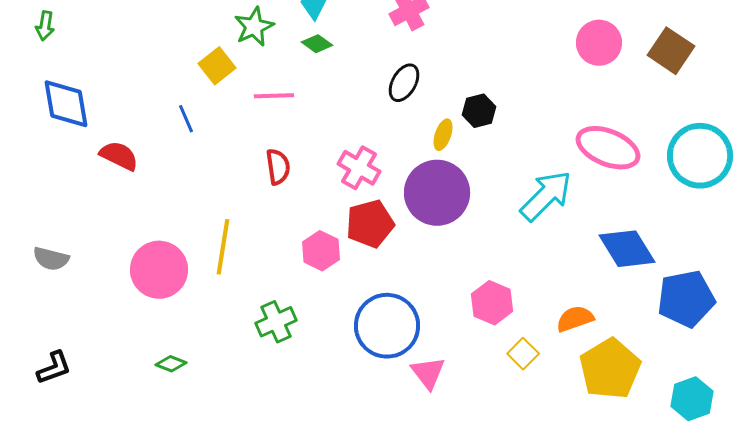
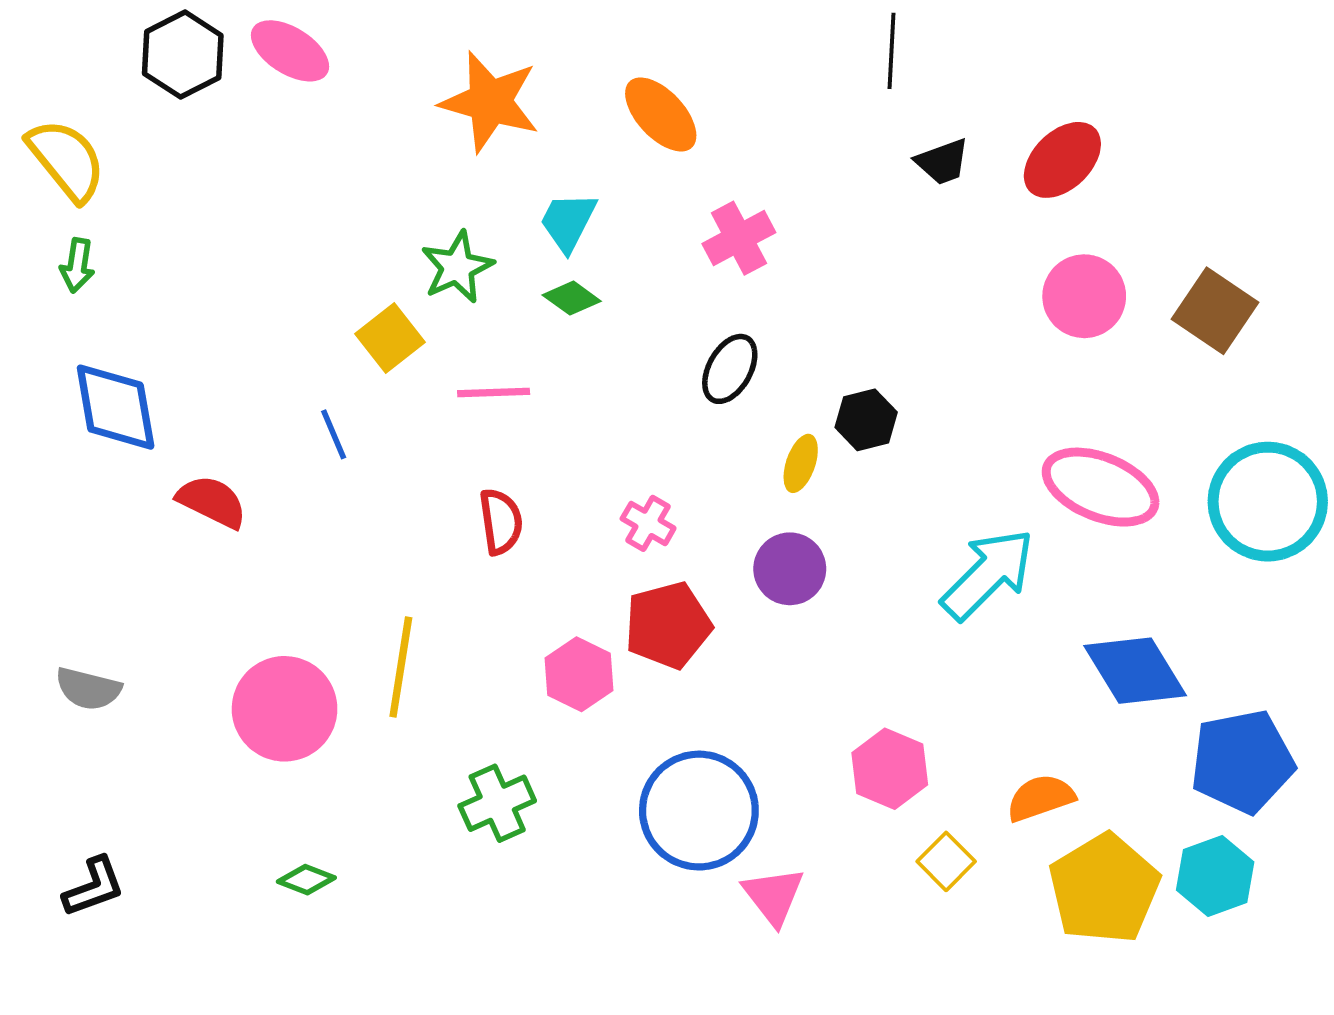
pink cross: (359, 168) -> (648, 523), size x0.7
purple circle: (437, 193) -> (790, 569), size x0.6
cyan hexagon: (692, 399) -> (1215, 876), moved

